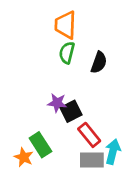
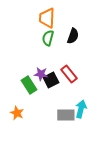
black semicircle: (99, 62) -> (73, 36), moved
red rectangle: (89, 135) -> (69, 74), moved
green rectangle: (40, 145) -> (29, 85), moved

